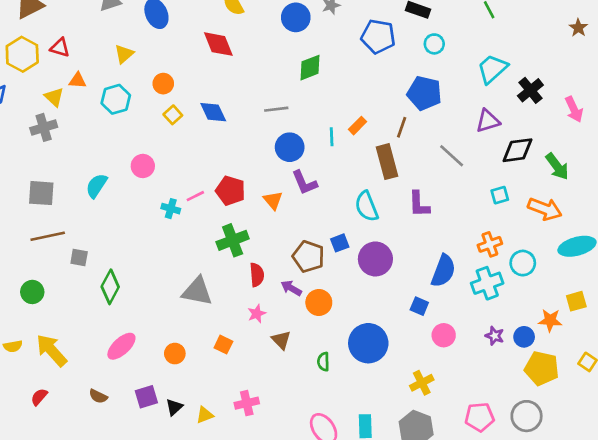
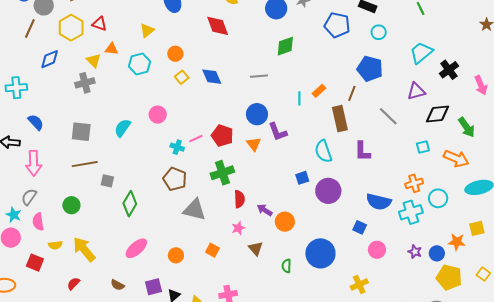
blue circle: (290, 147) -> (257, 114), moved
brown pentagon: (308, 257) -> (175, 179), moved
blue semicircle: (443, 271) -> (379, 202), turned 80

